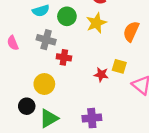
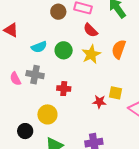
orange semicircle: (131, 31) -> (119, 49), moved
gray cross: (46, 40) -> (35, 75), moved
black circle: (27, 106) -> (25, 131), moved

